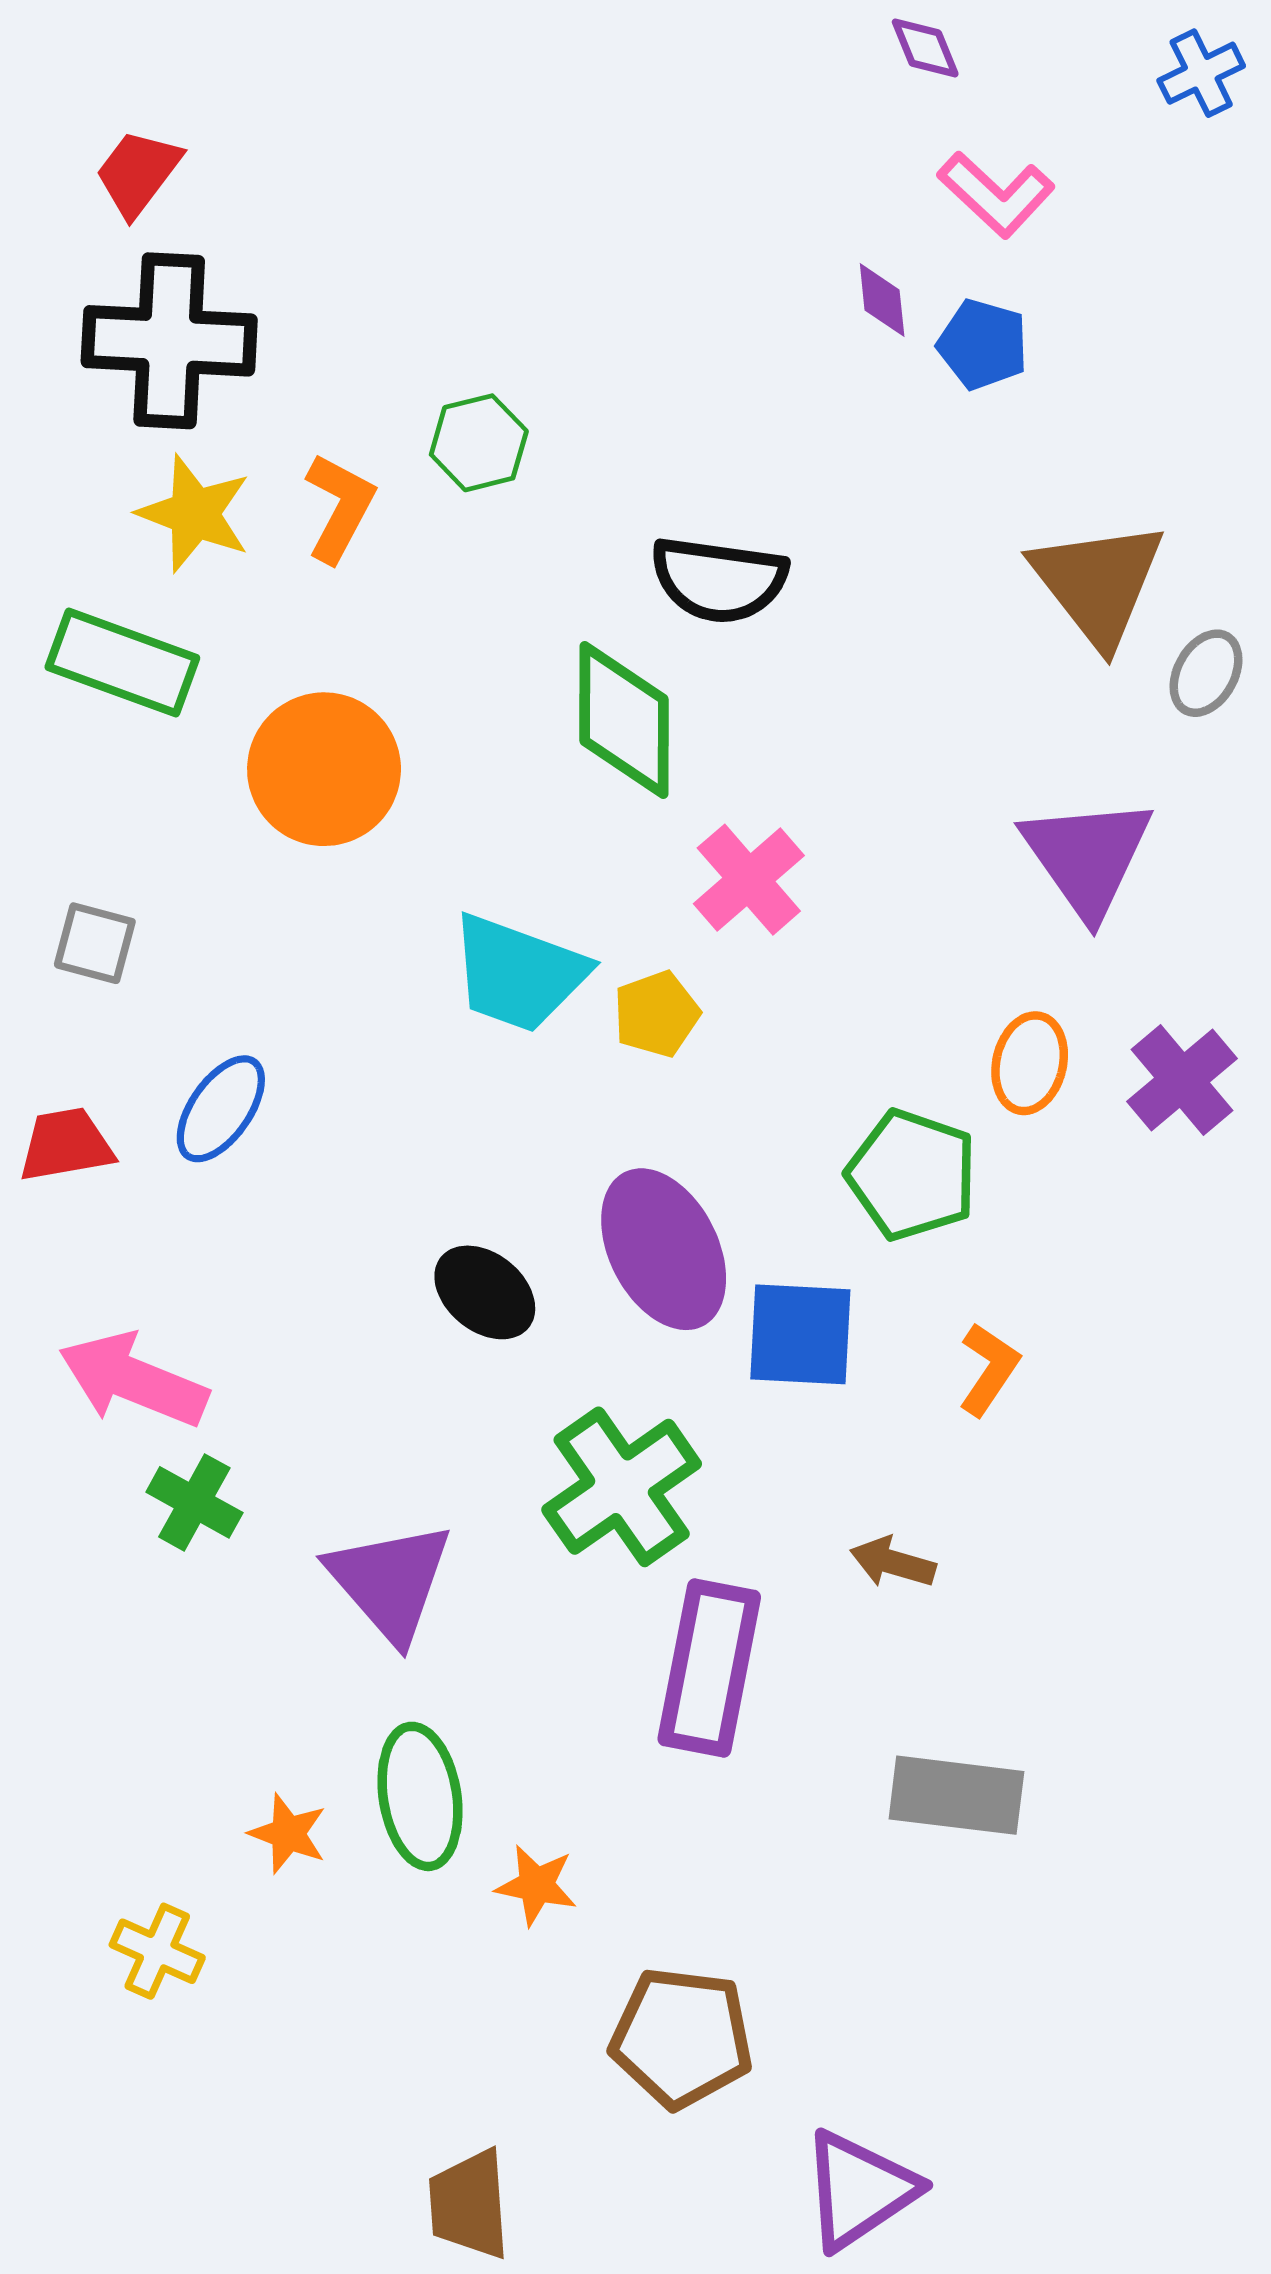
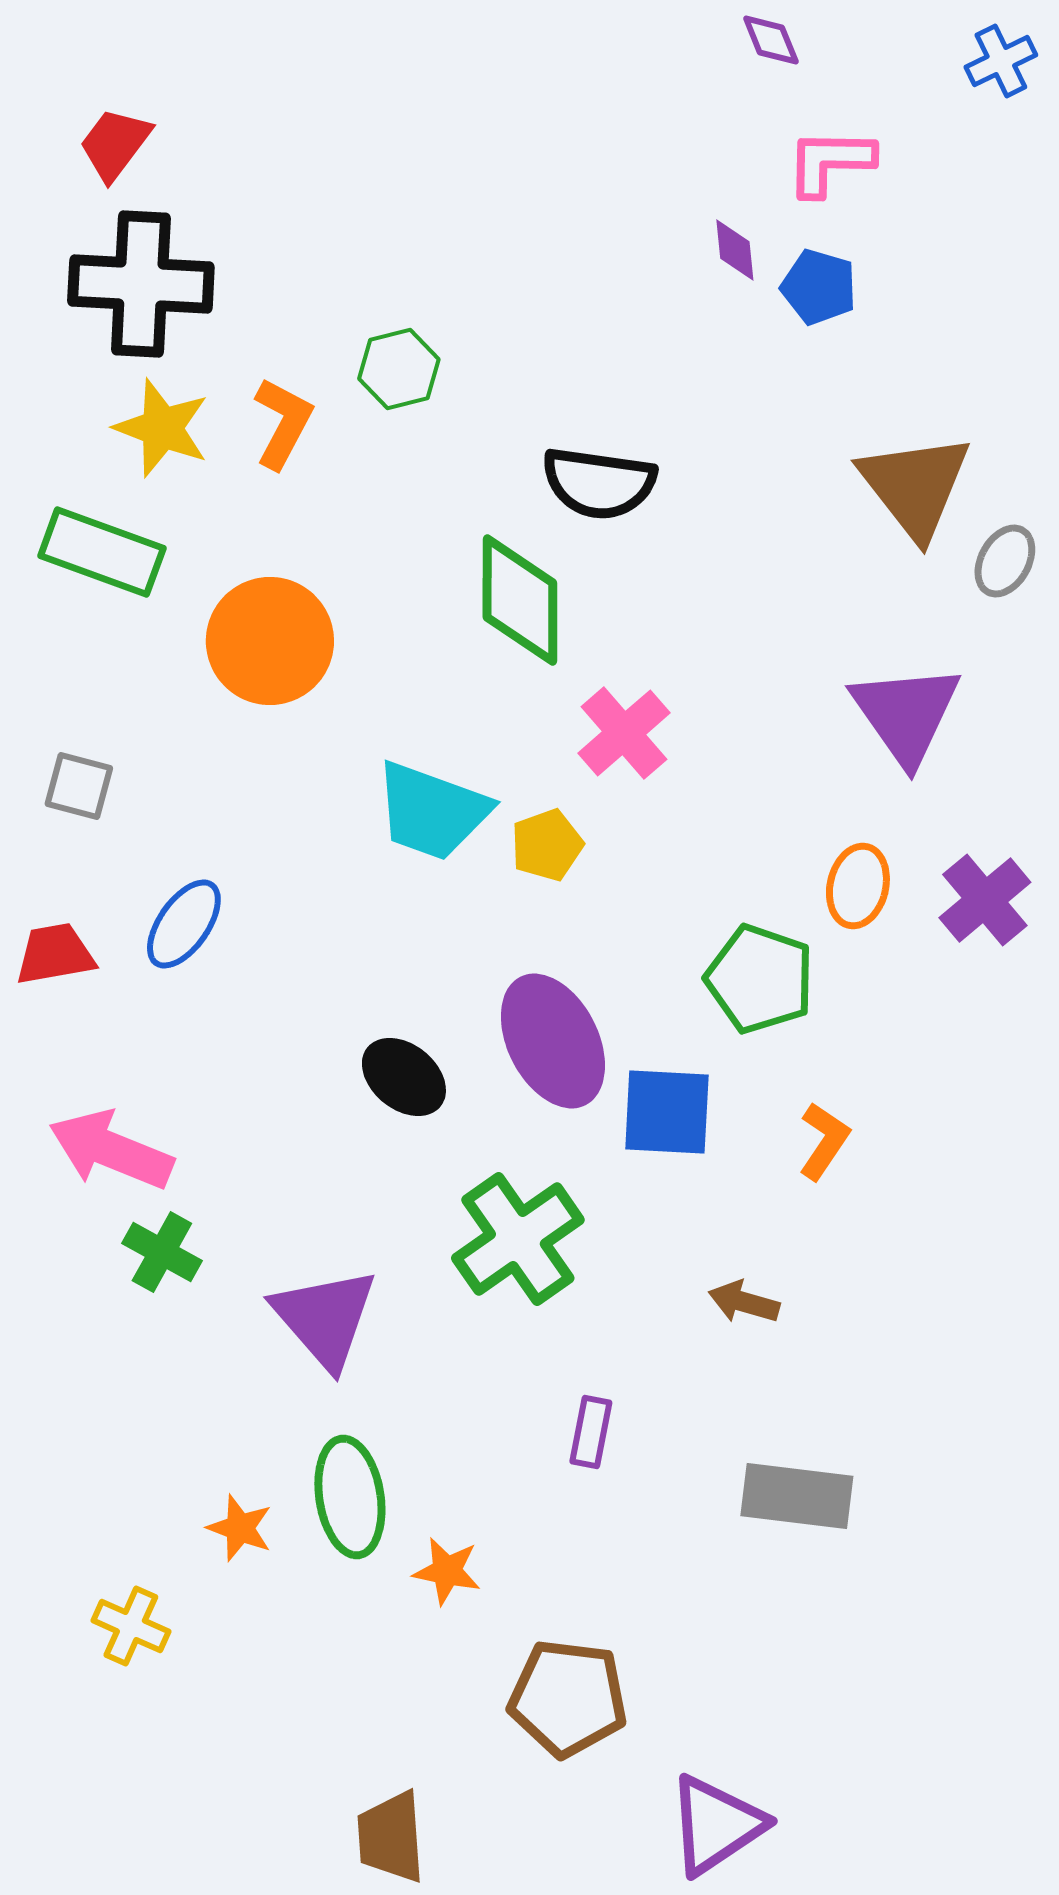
pink L-shape: (996, 194) -> (830, 162), turned 138
purple rectangle: (709, 1668) -> (591, 1432), moved, size x0.5

